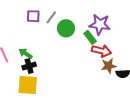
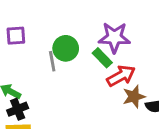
gray line: (51, 17) -> (52, 61), moved, turned -40
red arrow: (101, 51) -> (121, 76), turned -36

